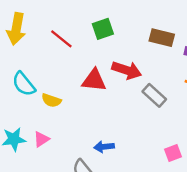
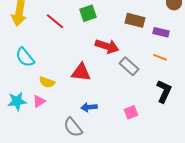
red triangle: (94, 80) -> (81, 72), moved
yellow semicircle: (51, 100) -> (47, 82), moved
pink square: (173, 153) -> (131, 112), moved

